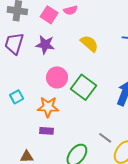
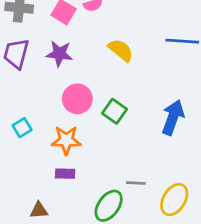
green square: (83, 87) -> (115, 111), size x0.7
gray line: (105, 138) -> (136, 183), moved, turned -32

